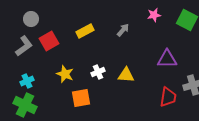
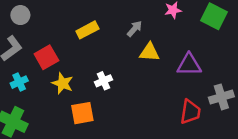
red square: (49, 41) -> (46, 57), moved
yellow triangle: (126, 75) -> (149, 52), moved
cyan cross: (27, 81) -> (19, 82), moved

